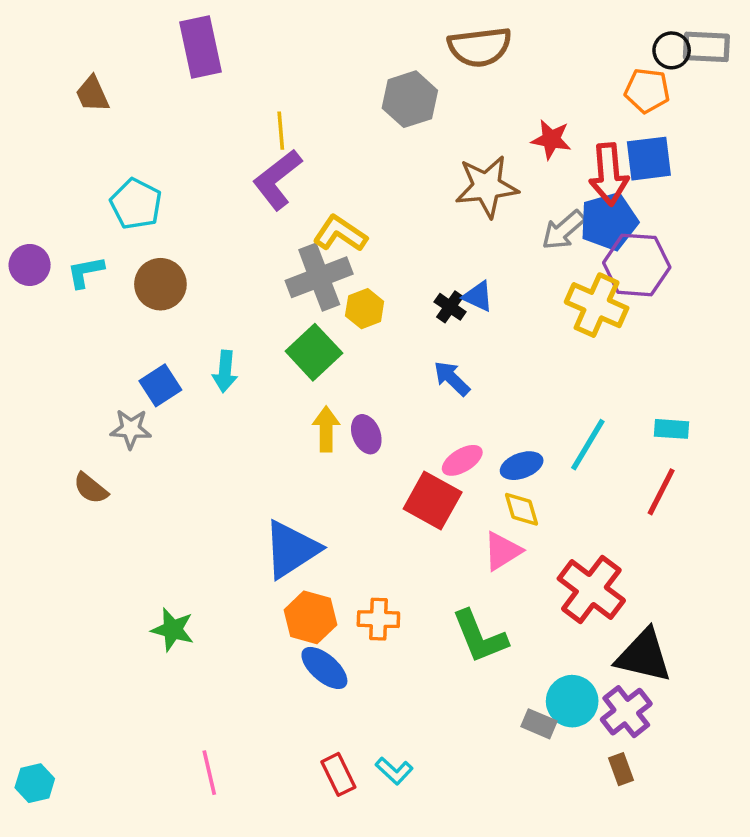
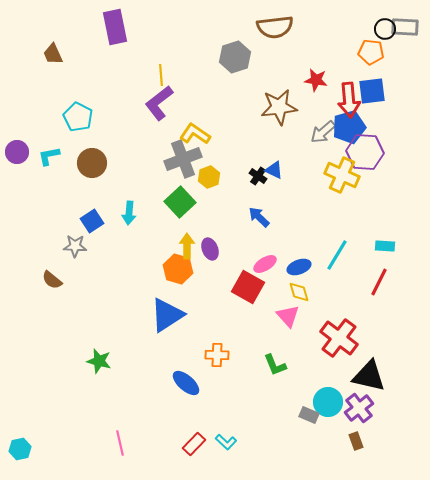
pink triangle: (502, 551) -> (288, 316), turned -40
orange hexagon: (310, 617) -> (178, 269), moved
green L-shape: (480, 637) -> (275, 365), size x0.7
red rectangle: (338, 774) -> (194, 444), turned 70

